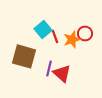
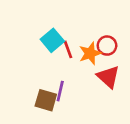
brown square: (24, 56) -> (46, 100), moved, size x0.7
red triangle: (62, 73) -> (108, 77), moved

